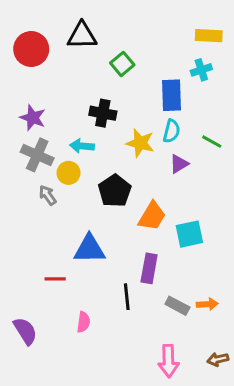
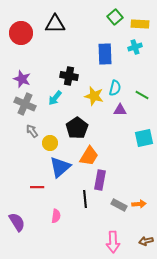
green square: (122, 64) -> (115, 17), moved
blue rectangle: (171, 95) -> (105, 54), moved
cyan arrow: (82, 146) -> (55, 98), turned -56
purple triangle: (179, 164) -> (120, 110), turned 32
yellow circle: (69, 173) -> (50, 143), moved
orange trapezoid: (152, 216) -> (89, 156), moved
cyan square: (189, 234) -> (144, 138), moved
blue triangle: (89, 249) -> (60, 167), turned -40

